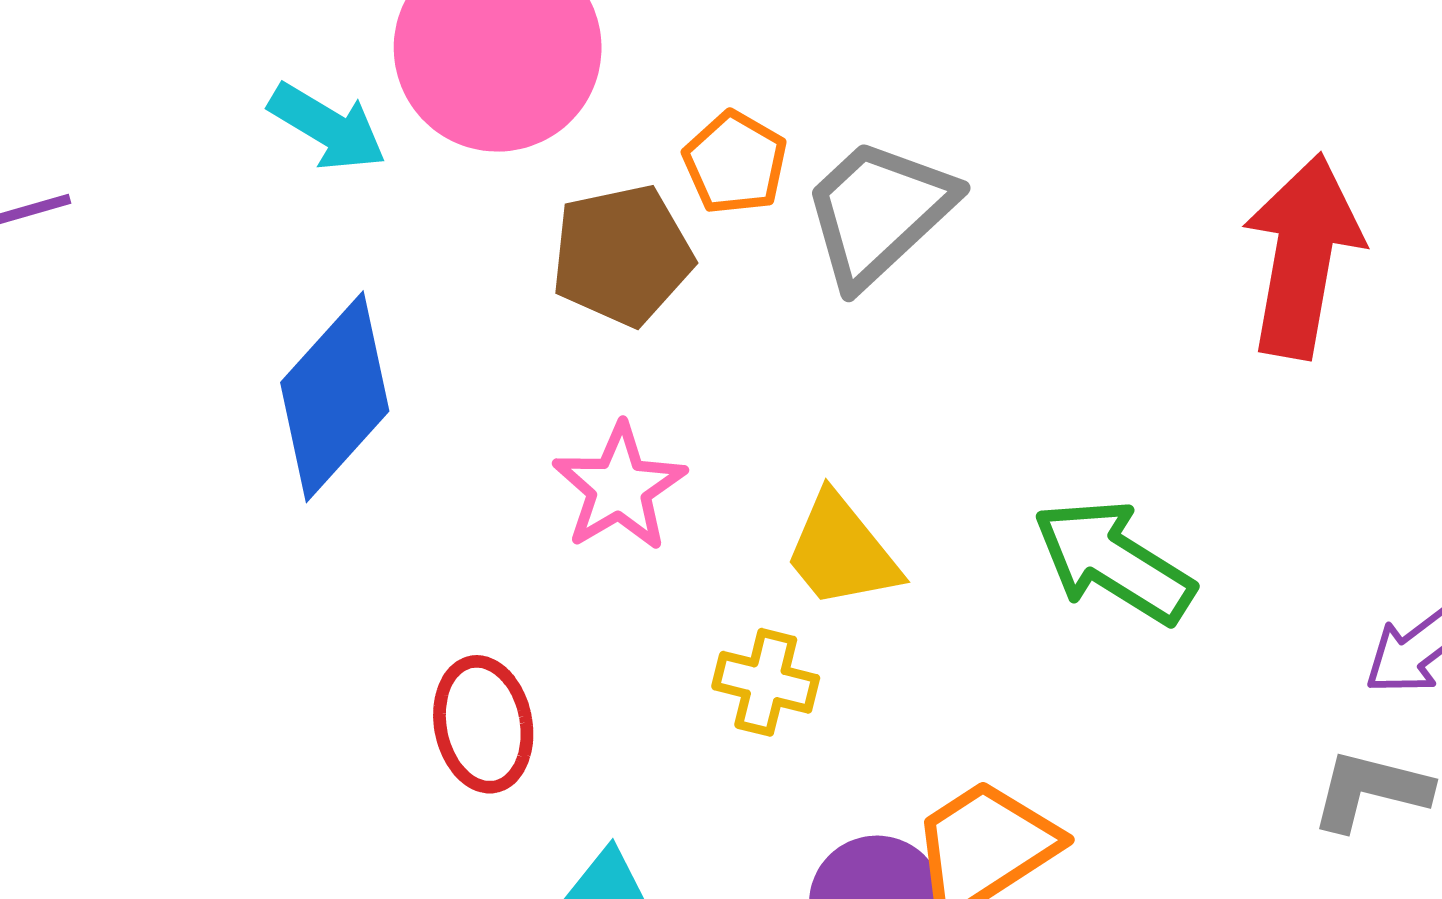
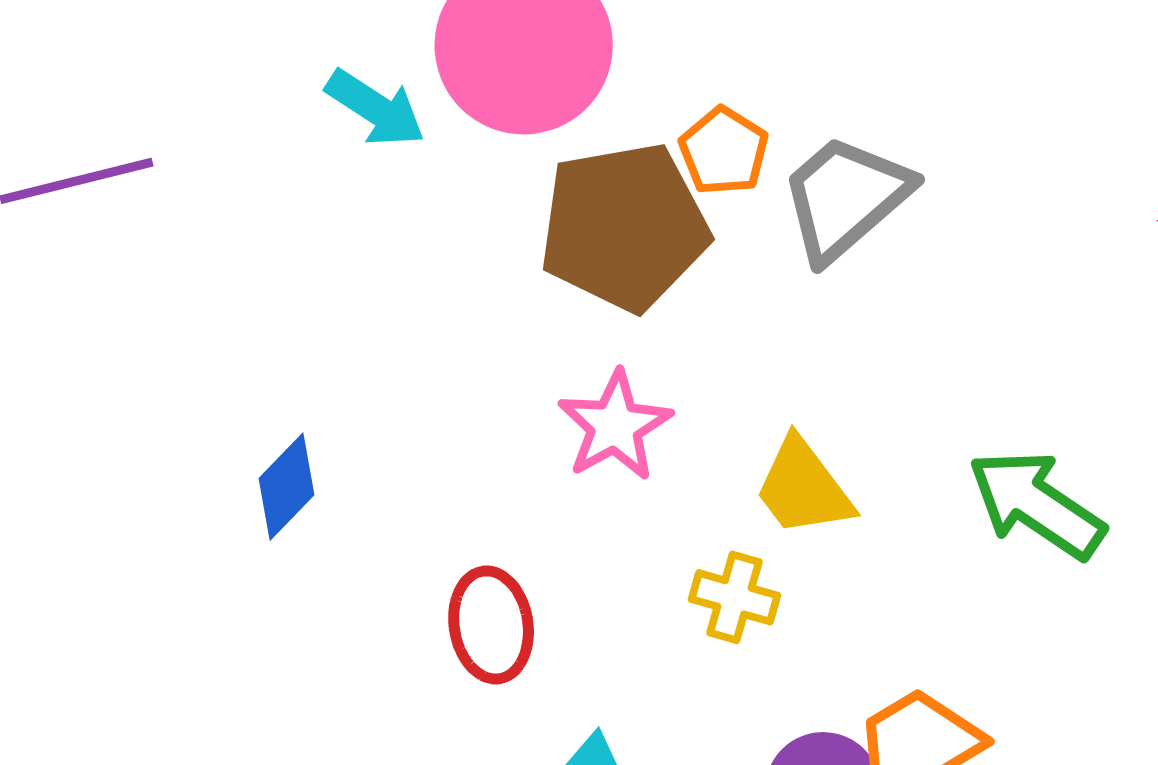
brown pentagon: (622, 255) -> (624, 227), size x1.4
blue diamond: (335, 397) -> (286, 487), moved, size x0.6

